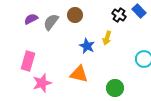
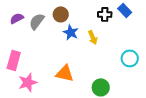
black cross: (119, 15) -> (105, 14), turned -32
yellow arrow: (107, 38) -> (93, 37), turned -40
blue star: (87, 46) -> (71, 32), moved

